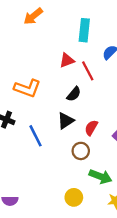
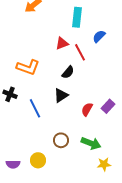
red semicircle: (91, 128) -> (87, 109), moved
brown circle: (81, 151) -> (61, 140), moved
yellow circle: (74, 197) -> (38, 160), moved

